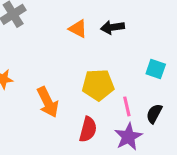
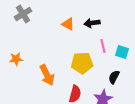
pink line: (127, 106) -> (103, 46), moved
black semicircle: (154, 114) -> (114, 77), moved

